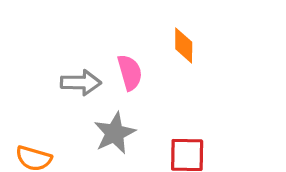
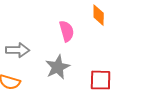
gray arrow: (81, 83) -> (18, 50), moved

